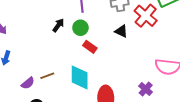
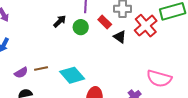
red rectangle: (90, 47) -> (105, 22), moved
cyan diamond: (80, 77) -> (72, 75), turned -50

